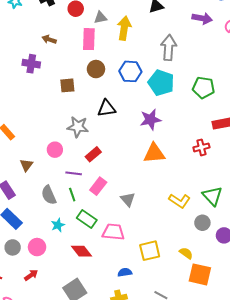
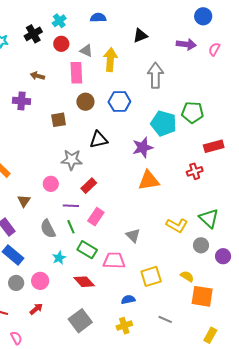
gray triangle: (100, 18) -> (86, 51), turned 40
cyan pentagon: (161, 83) -> (164, 123), moved
gray triangle: (128, 199) -> (133, 236), moved

